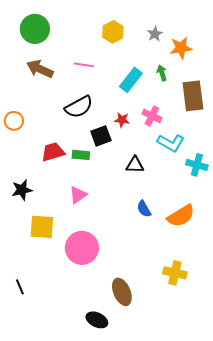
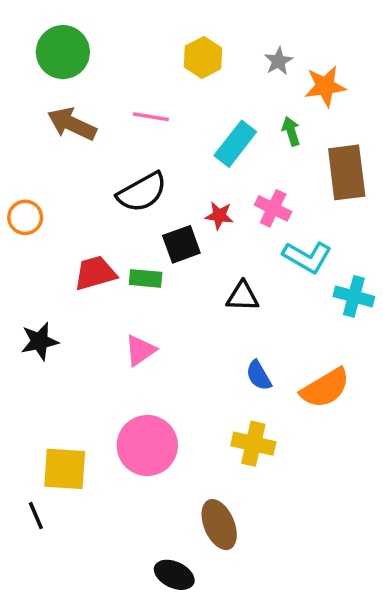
yellow square: (42, 227) -> (65, 469), moved
yellow cross: (175, 273) -> (253, 444), moved

